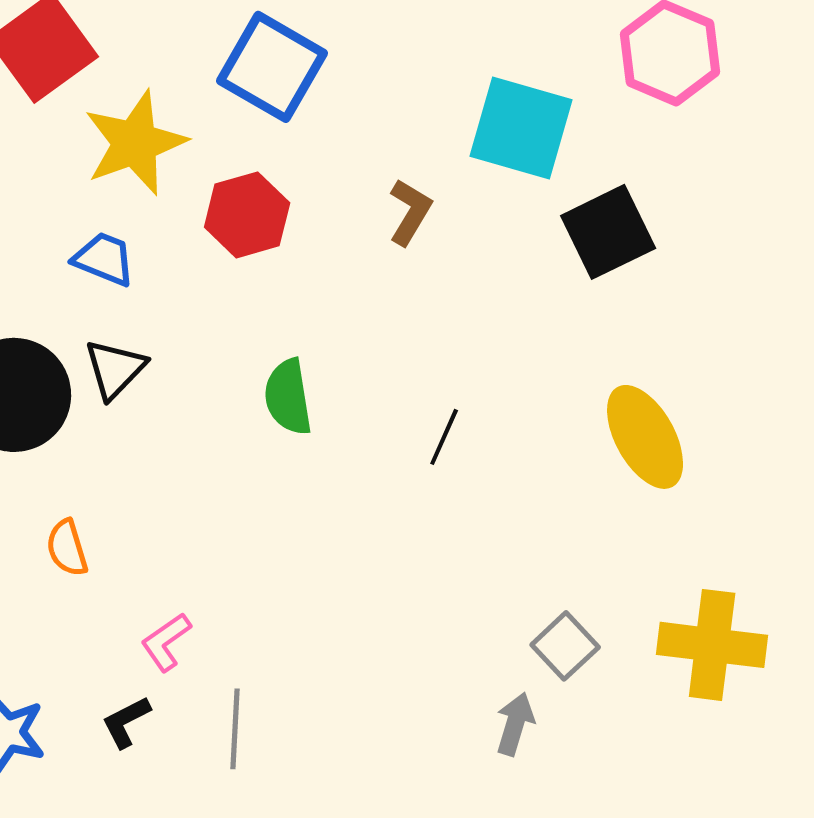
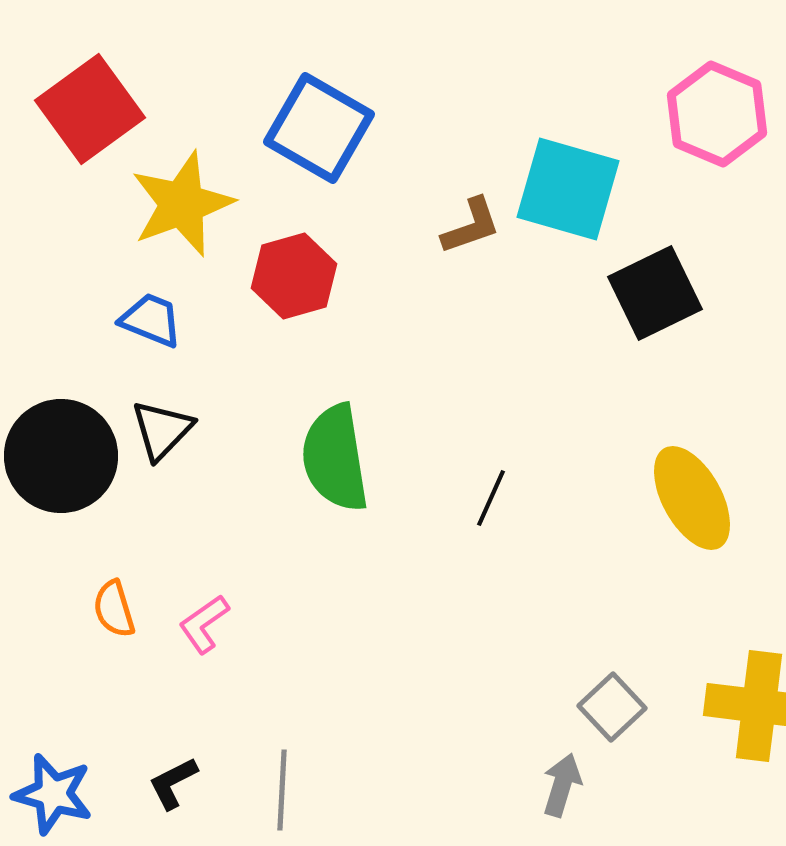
brown L-shape: (410, 212) -> (471, 226), moved, turned 40
green semicircle: (288, 397) -> (335, 458), size x1.4
pink L-shape: (166, 642) -> (204, 624), moved

